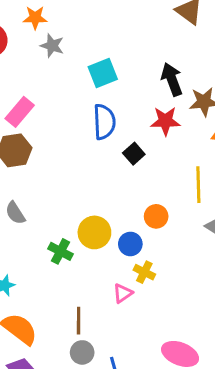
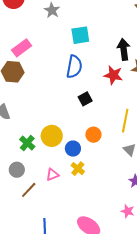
black square: (134, 154) -> (85, 99), moved
pink triangle: (123, 293) -> (52, 175), moved
brown line: (79, 321) -> (29, 190), turned 30
gray circle: (82, 352) -> (17, 170), moved

